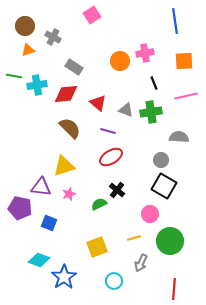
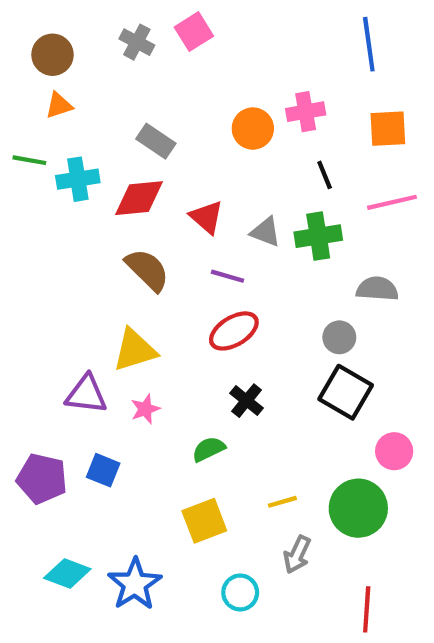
gray cross: (53, 37) -> (137, 42), moved
green semicircle: (99, 204) -> (209, 449), moved
purple pentagon: (20, 208) -> (42, 479), moved
pink circle: (150, 214) -> (394, 451), moved
cyan diamond: (39, 260) -> (67, 574), moved

